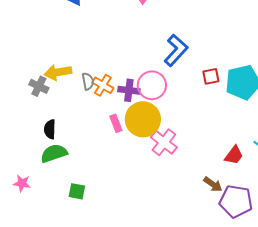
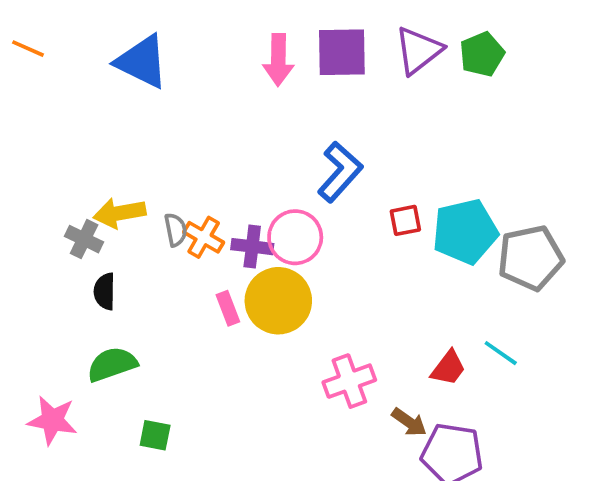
black semicircle: (50, 129) -> (105, 291), moved
pink cross: (164, 142) -> (349, 381), moved, turned 32
pink star: (22, 183) -> (52, 420), size x1.5

